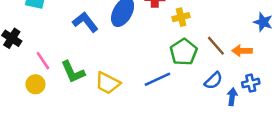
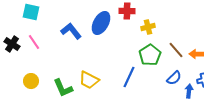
pink line: (43, 61) -> (34, 42), moved
green L-shape: (73, 72) -> (63, 88), moved
blue line: (157, 79) -> (129, 77), turned -40

